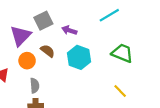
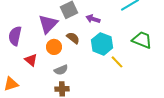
gray semicircle: (35, 86) -> (61, 70), turned 72
yellow line: (120, 91) -> (117, 62), moved

